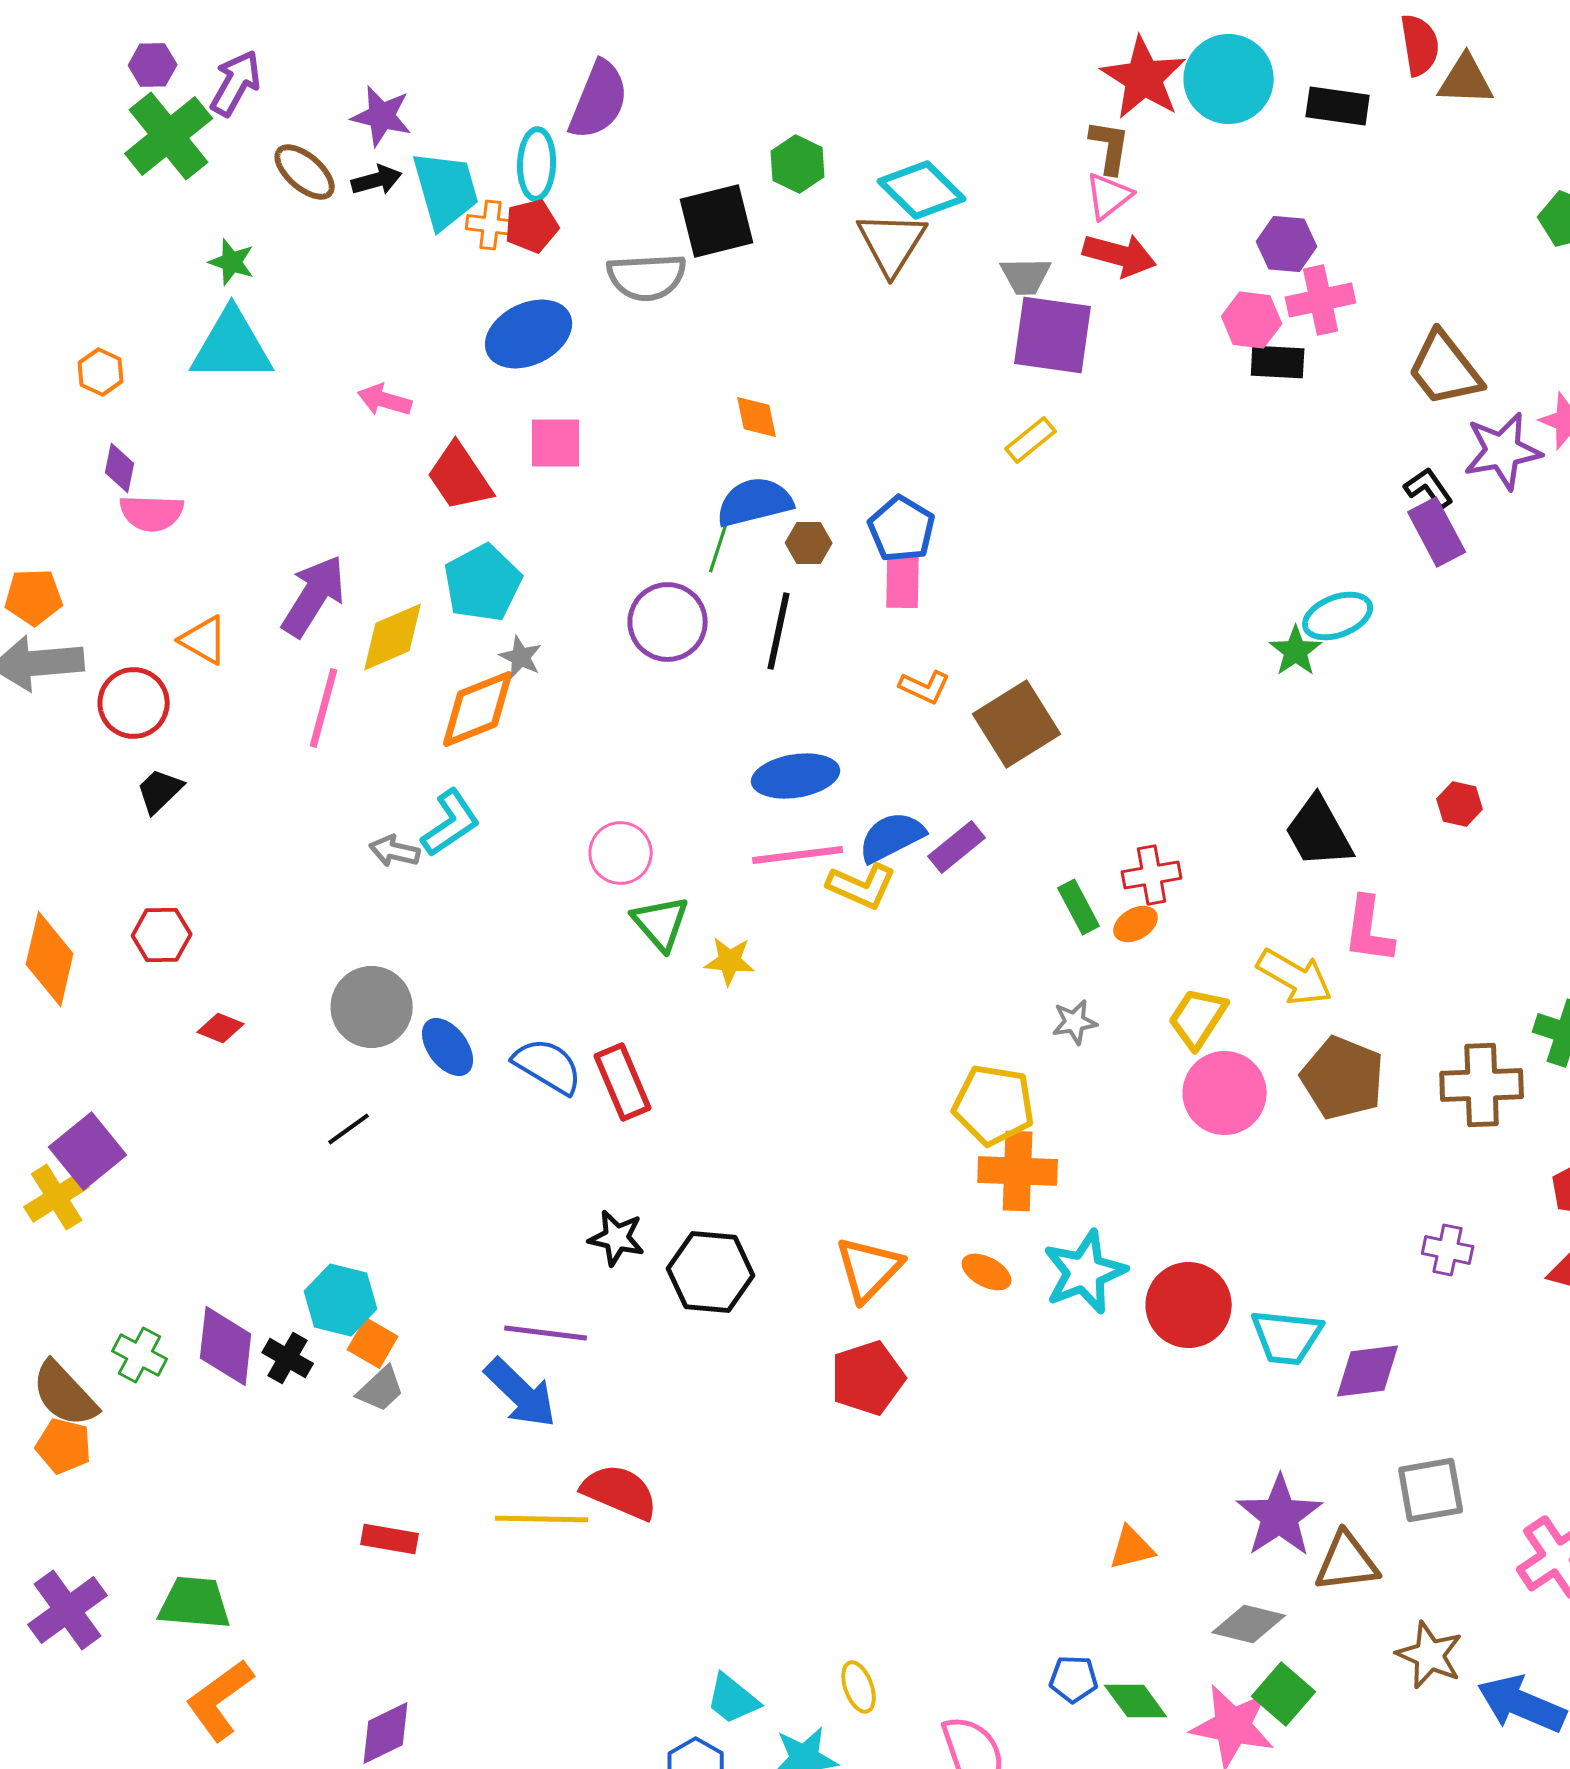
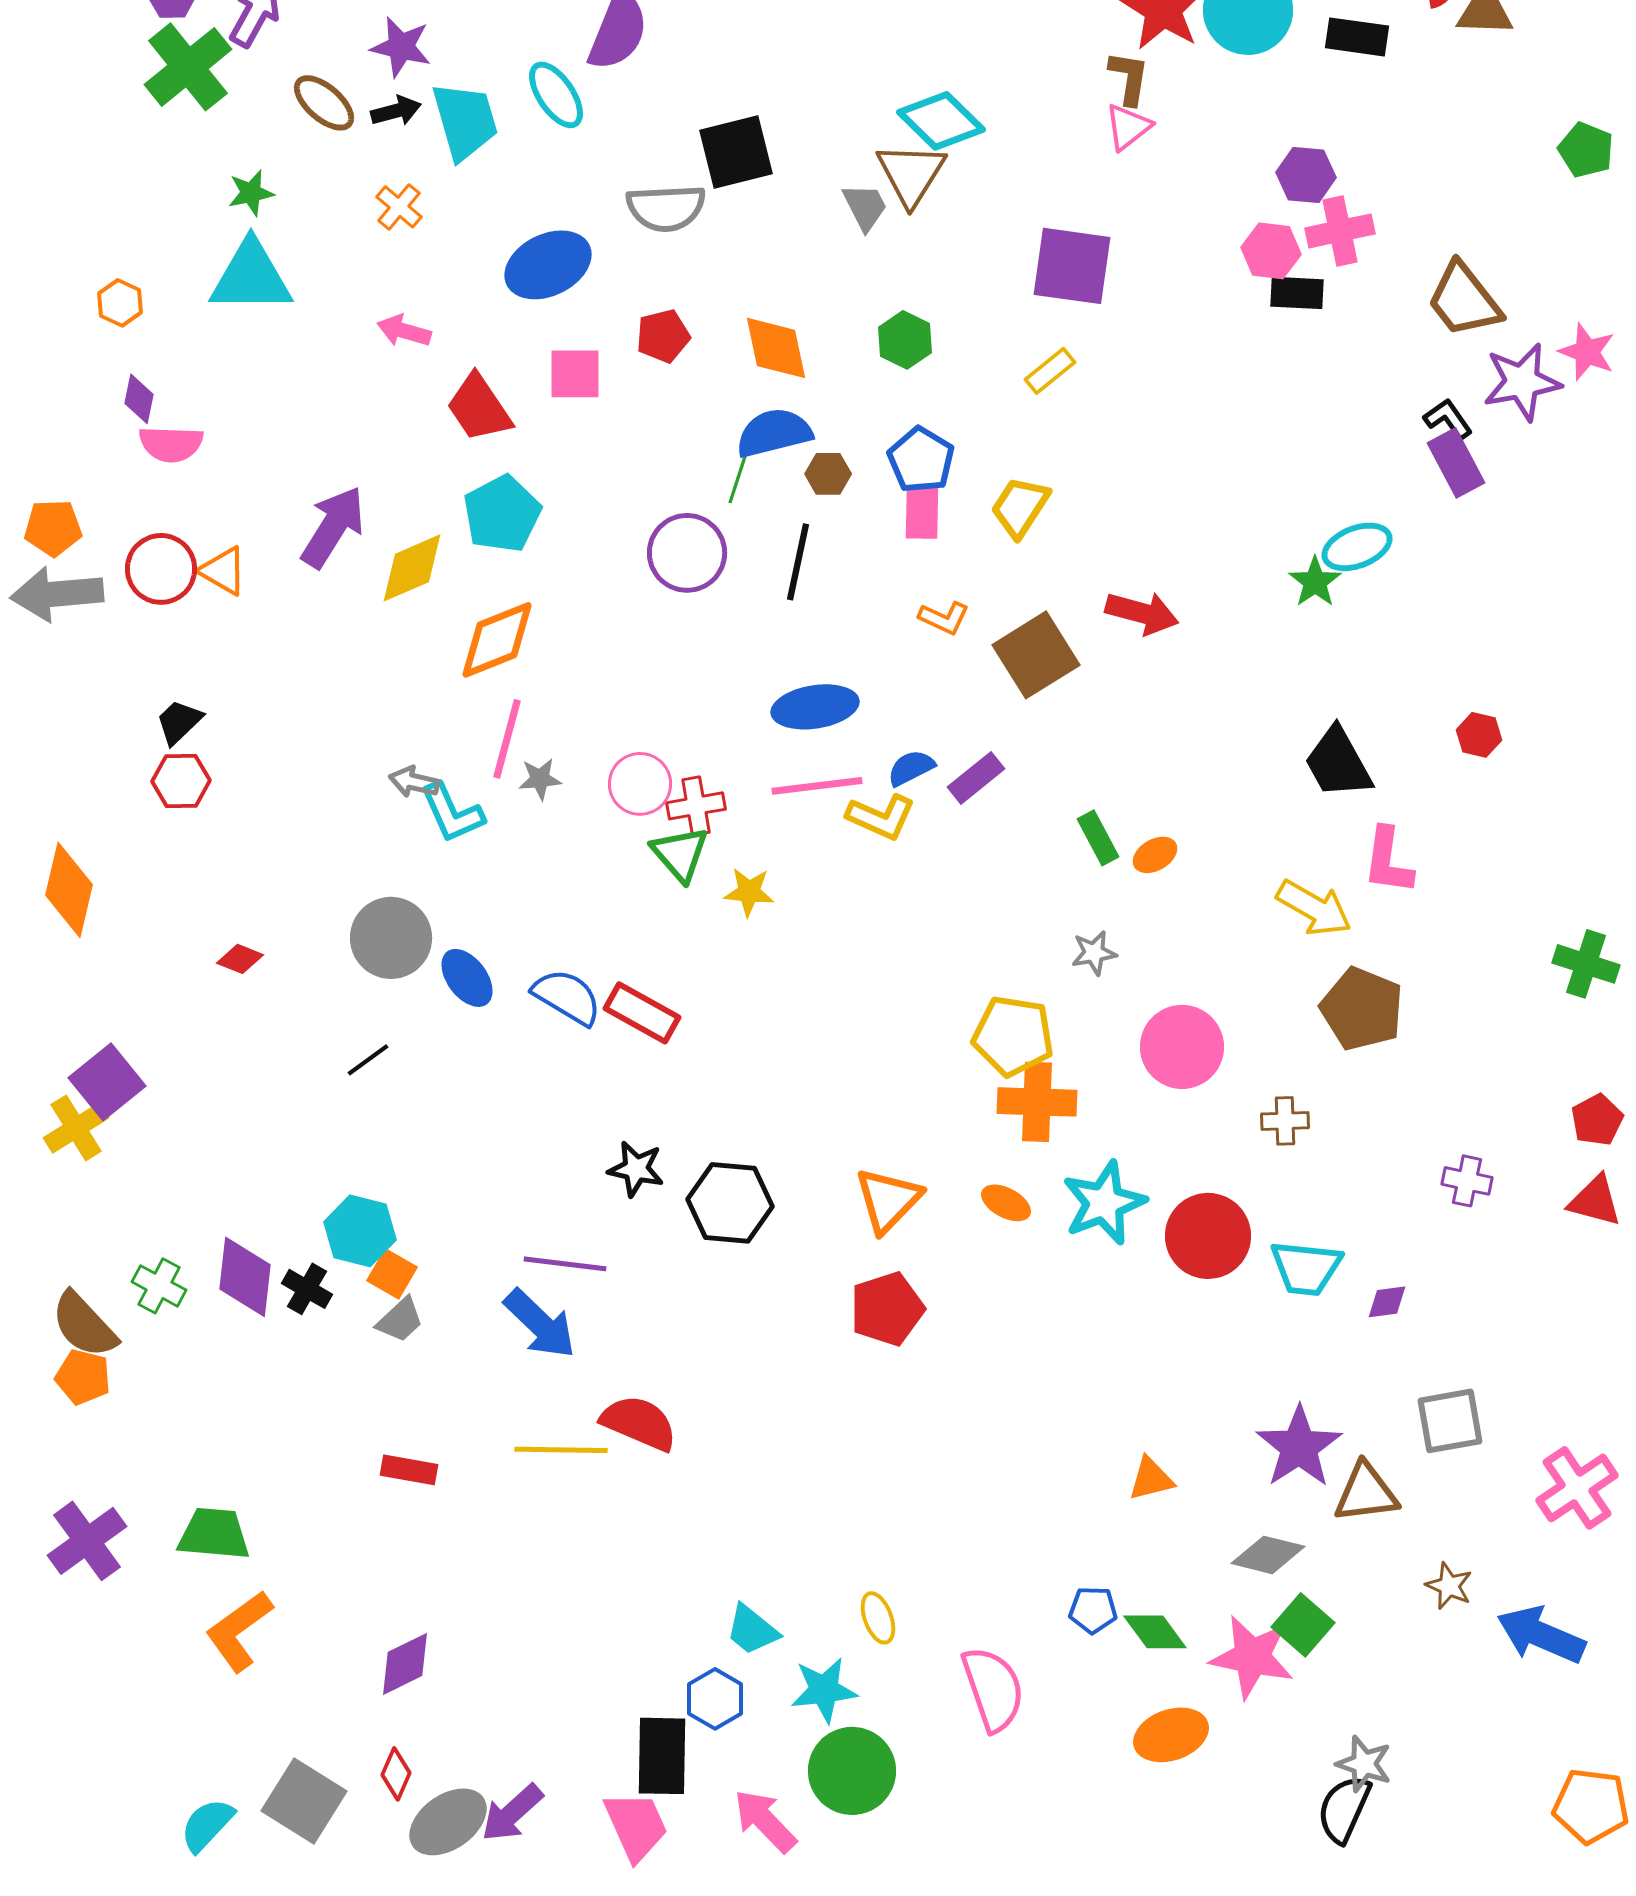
cyan ellipse: (537, 164) -> (556, 95), turned -36
green hexagon: (798, 164) -> (905, 340), moved
orange cross: (491, 225) -> (399, 207), moved, turned 33
red pentagon: (532, 226) -> (663, 336), moved
red arrow: (1120, 255) -> (1142, 613), moved
green star: (232, 262) -> (251, 193), turned -30
gray trapezoid: (1026, 276) -> (865, 207), moved, turned -116
orange diamond: (757, 417) -> (776, 348), size x1.5
gray star: (521, 657) -> (540, 779), moved, turned -30
red circle: (134, 703) -> (161, 569), moved
pink line: (324, 708) -> (507, 739), moved
cyan L-shape: (451, 823) -> (452, 813), moved, turned 100
blue semicircle: (892, 837) -> (911, 768), size x0.7
red cross: (1152, 875) -> (696, 806), moved
red hexagon: (162, 935) -> (181, 781), moved
yellow trapezoid: (1198, 1018) -> (1020, 507), moved
red rectangle: (623, 1082) -> (642, 1013), turned -38
brown cross: (1482, 1085) -> (1285, 1121), moved, size x0.6
pink circle: (1225, 1093) -> (1182, 1047), moved
purple diamond: (1368, 1371) -> (1387, 1302), size x0.6
brown star: (1430, 1655) -> (1449, 1586), size x0.7

